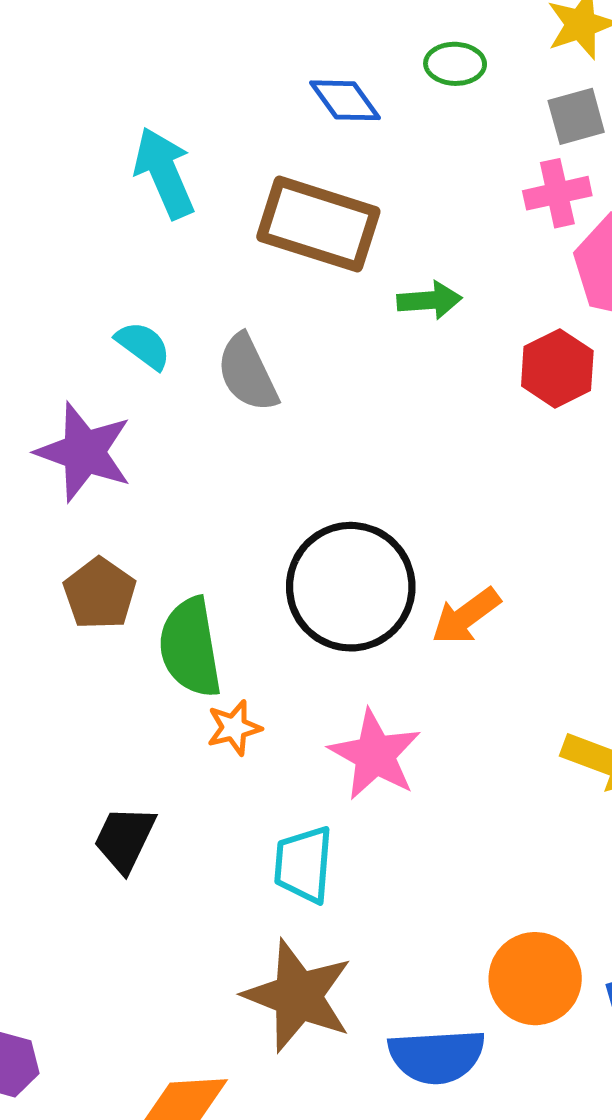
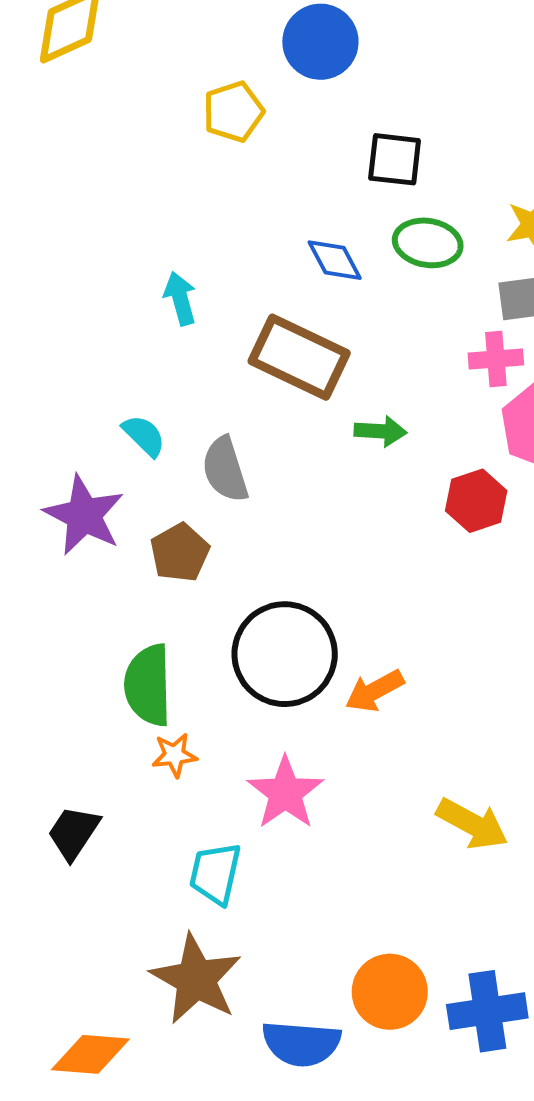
green ellipse: (455, 64) -> (428, 243), size x1.4
cyan arrow: (164, 173) -> (180, 298), size x0.7
brown pentagon: (100, 594) -> (180, 553), moved

